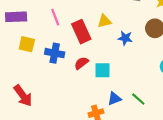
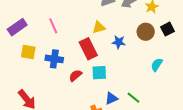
purple rectangle: (16, 17) -> (17, 27), turned -30
red rectangle: (81, 32) -> (88, 49), moved
red semicircle: (81, 63) -> (75, 75), moved

